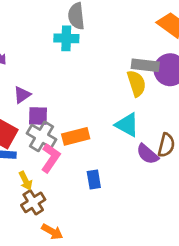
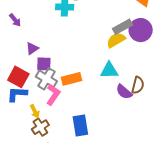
gray rectangle: (145, 65) -> (122, 27), turned -36
yellow semicircle: (136, 83) -> (116, 40), turned -102
cyan triangle: (127, 125) -> (109, 70), turned -30
blue rectangle: (94, 179) -> (80, 126), moved, size x1.5

